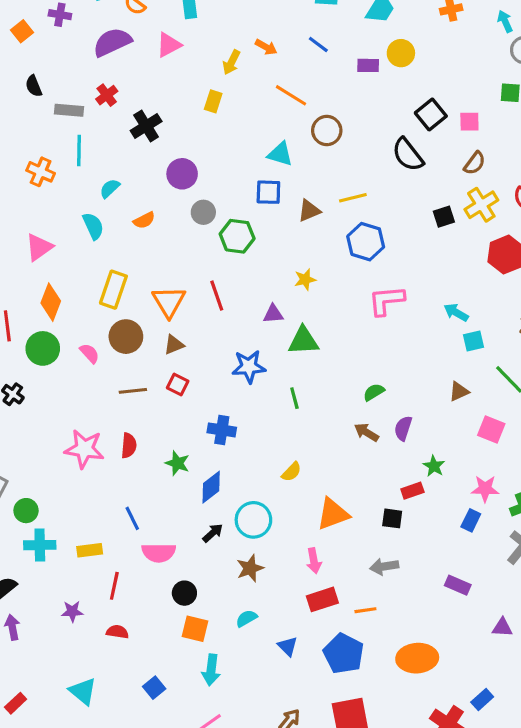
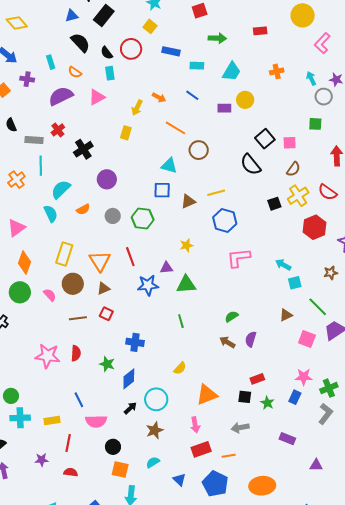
orange cross: (41, 172) -> (16, 180), turned 30
cyan semicircle: (110, 188) -> (61, 189), size x1.5
gray circle: (203, 212) -> (113, 216), moved
blue star: (249, 367) -> (148, 285), moved
green star: (434, 466) -> (267, 403), moved

